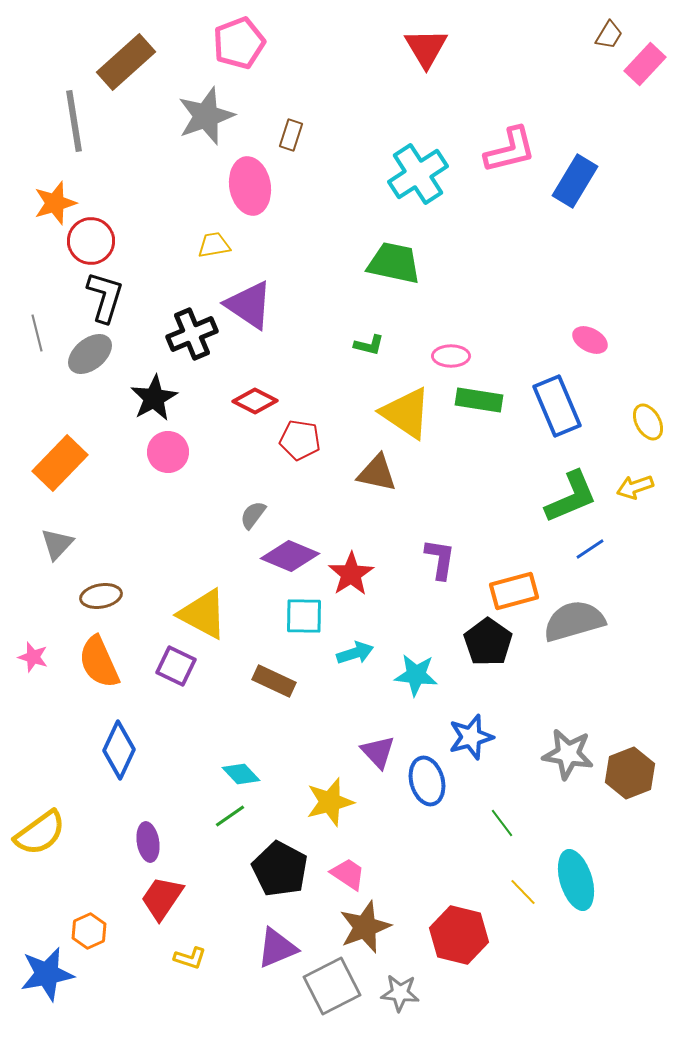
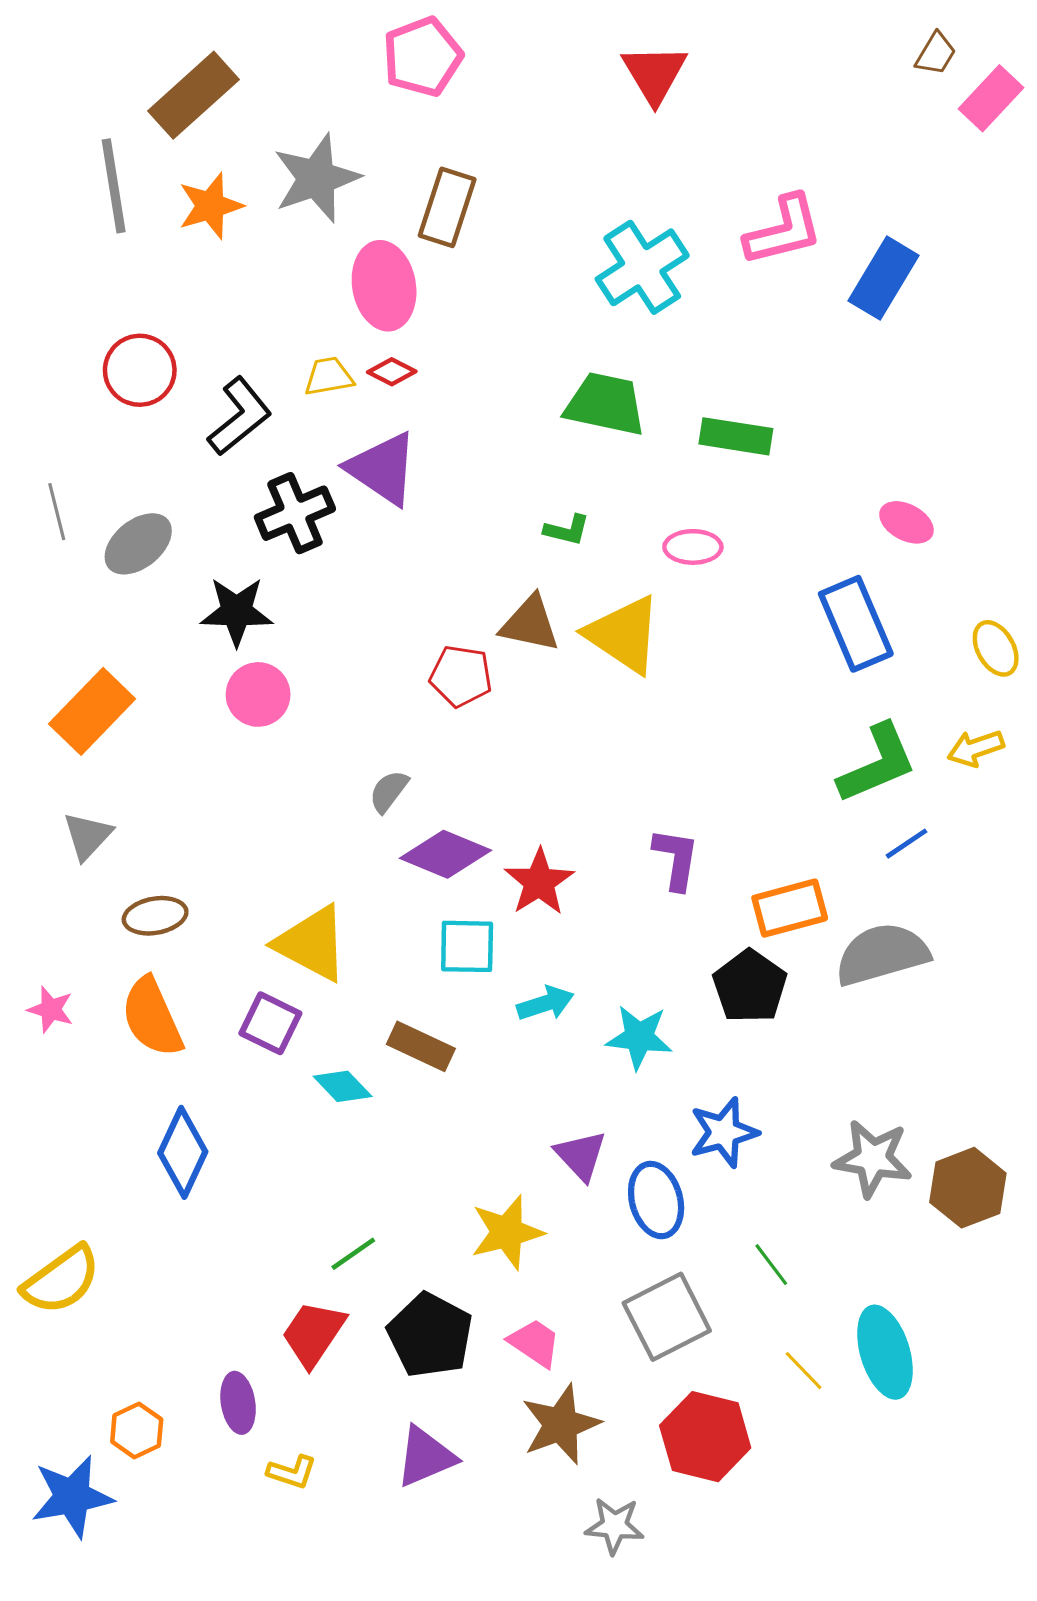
pink pentagon: (239, 43) -> (422, 57), moved
brown rectangle: (291, 135) -> (447, 207), size x1.6
orange star: (55, 203) -> (210, 206), moved
black L-shape: (105, 297) -> (240, 416), moved, turned 34
black star: (154, 398) -> (237, 611), turned 30
green rectangle: (479, 400) -> (736, 436), moved
red diamond: (255, 401) -> (392, 372), moved, size x0.7
brown triangle: (377, 473) -> (530, 624), moved
cyan diamond: (241, 774) -> (343, 1086), moved
purple ellipse: (148, 842) -> (238, 1403), moved
red trapezoid: (162, 898) -> (313, 1334), moved
gray square: (332, 986) -> (667, 1317), moved

